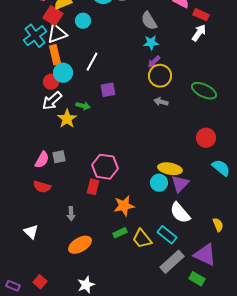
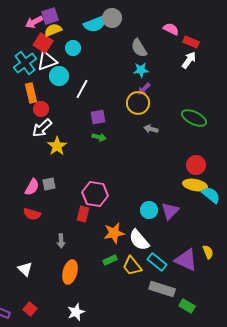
orange rectangle: (55, 55) -> (31, 93), moved
cyan circle: (63, 73) -> (59, 76), moved
yellow circle: (160, 76) -> (138, 103), moved
green arrow: (83, 106) -> (99, 137), moved
yellow ellipse: (170, 169) -> (195, 185), moved
white semicircle: (180, 213) -> (139, 240), moved
white triangle: (31, 232) -> (25, 269), moved
orange ellipse: (80, 245) -> (70, 272), turned -45
purple triangle: (205, 255) -> (186, 260), moved
gray rectangle: (172, 262) -> (162, 289), turned 60

